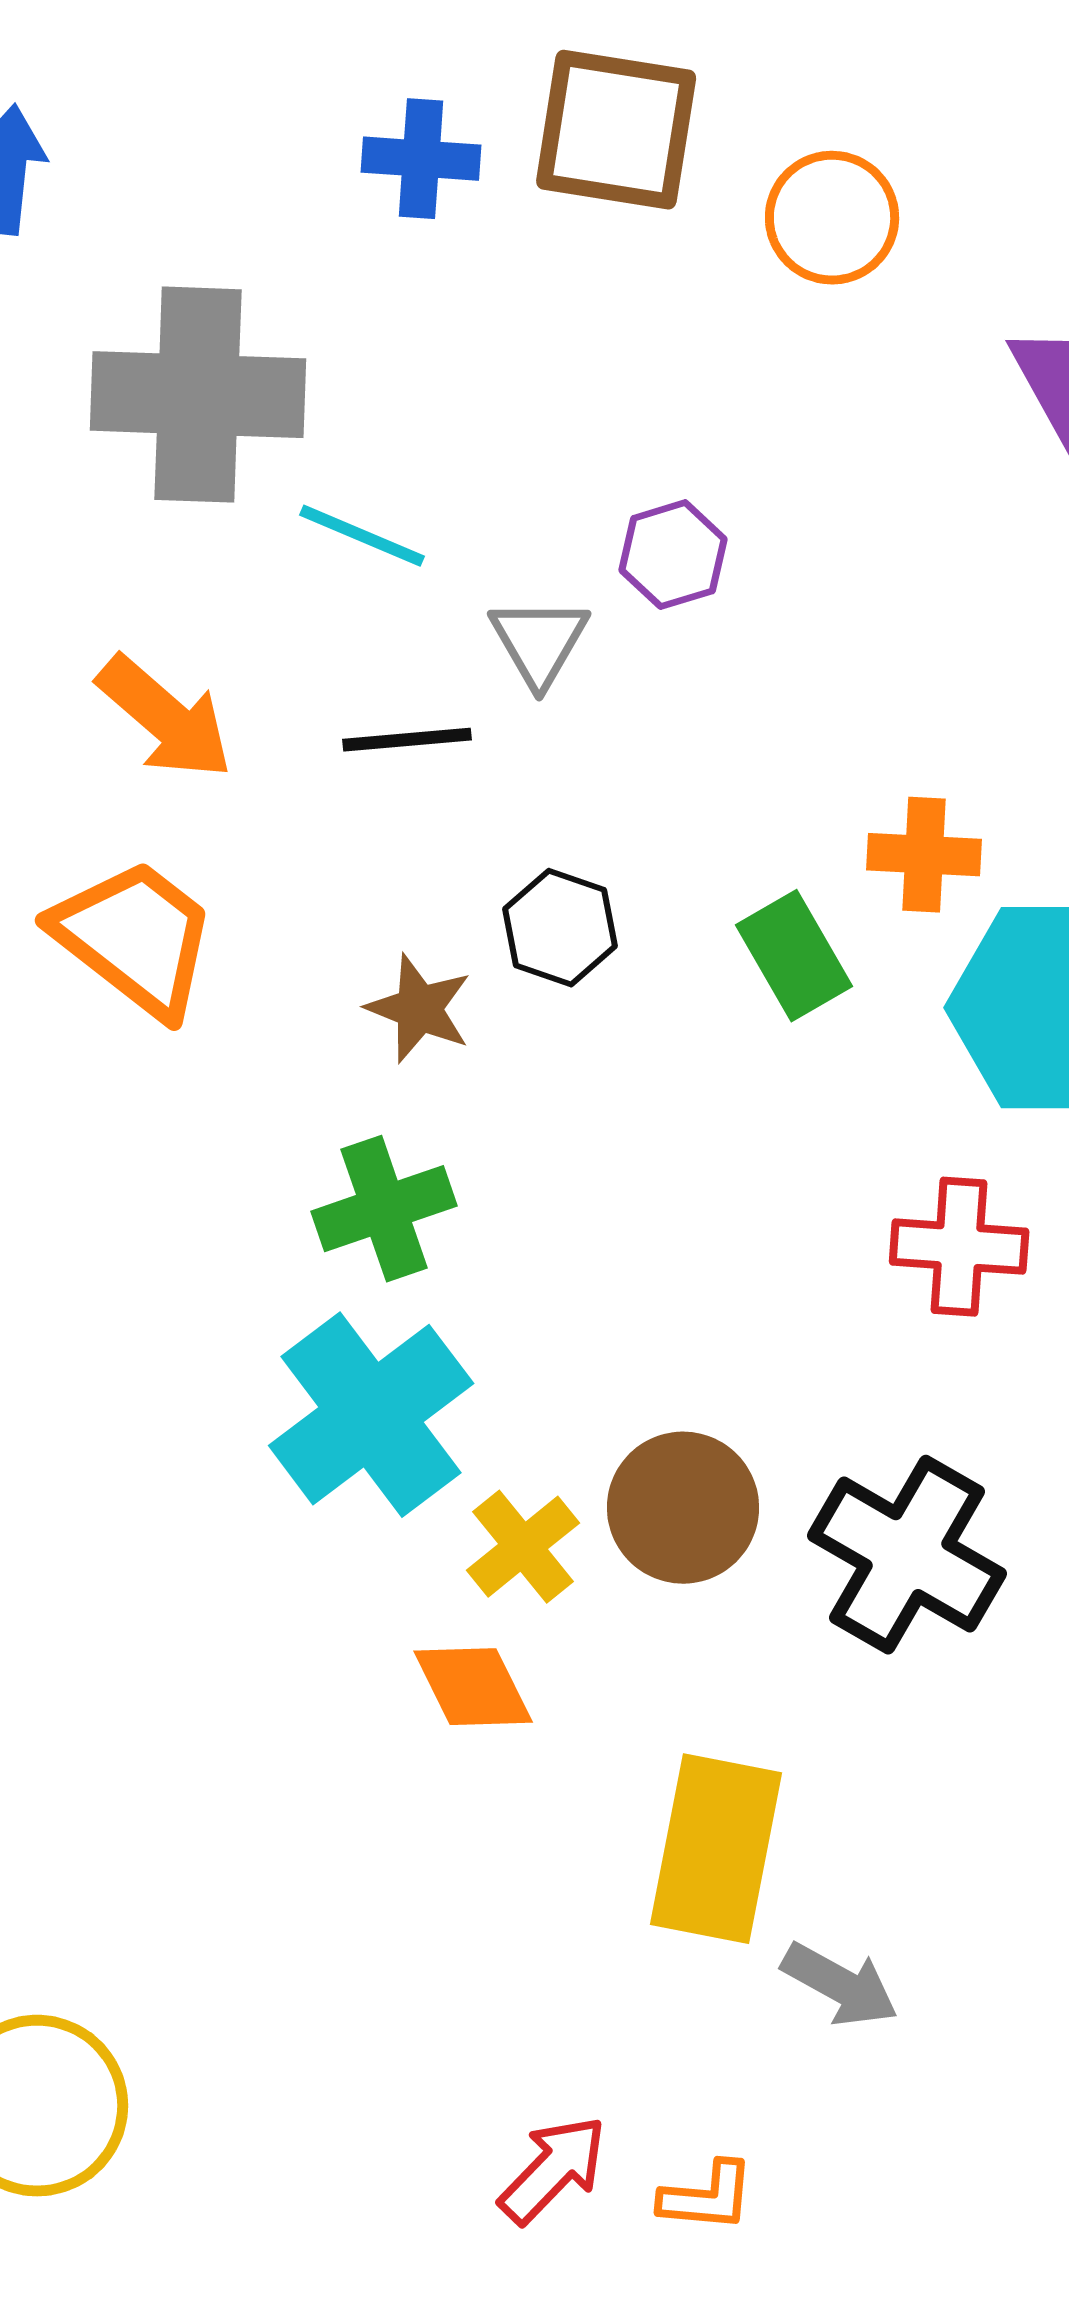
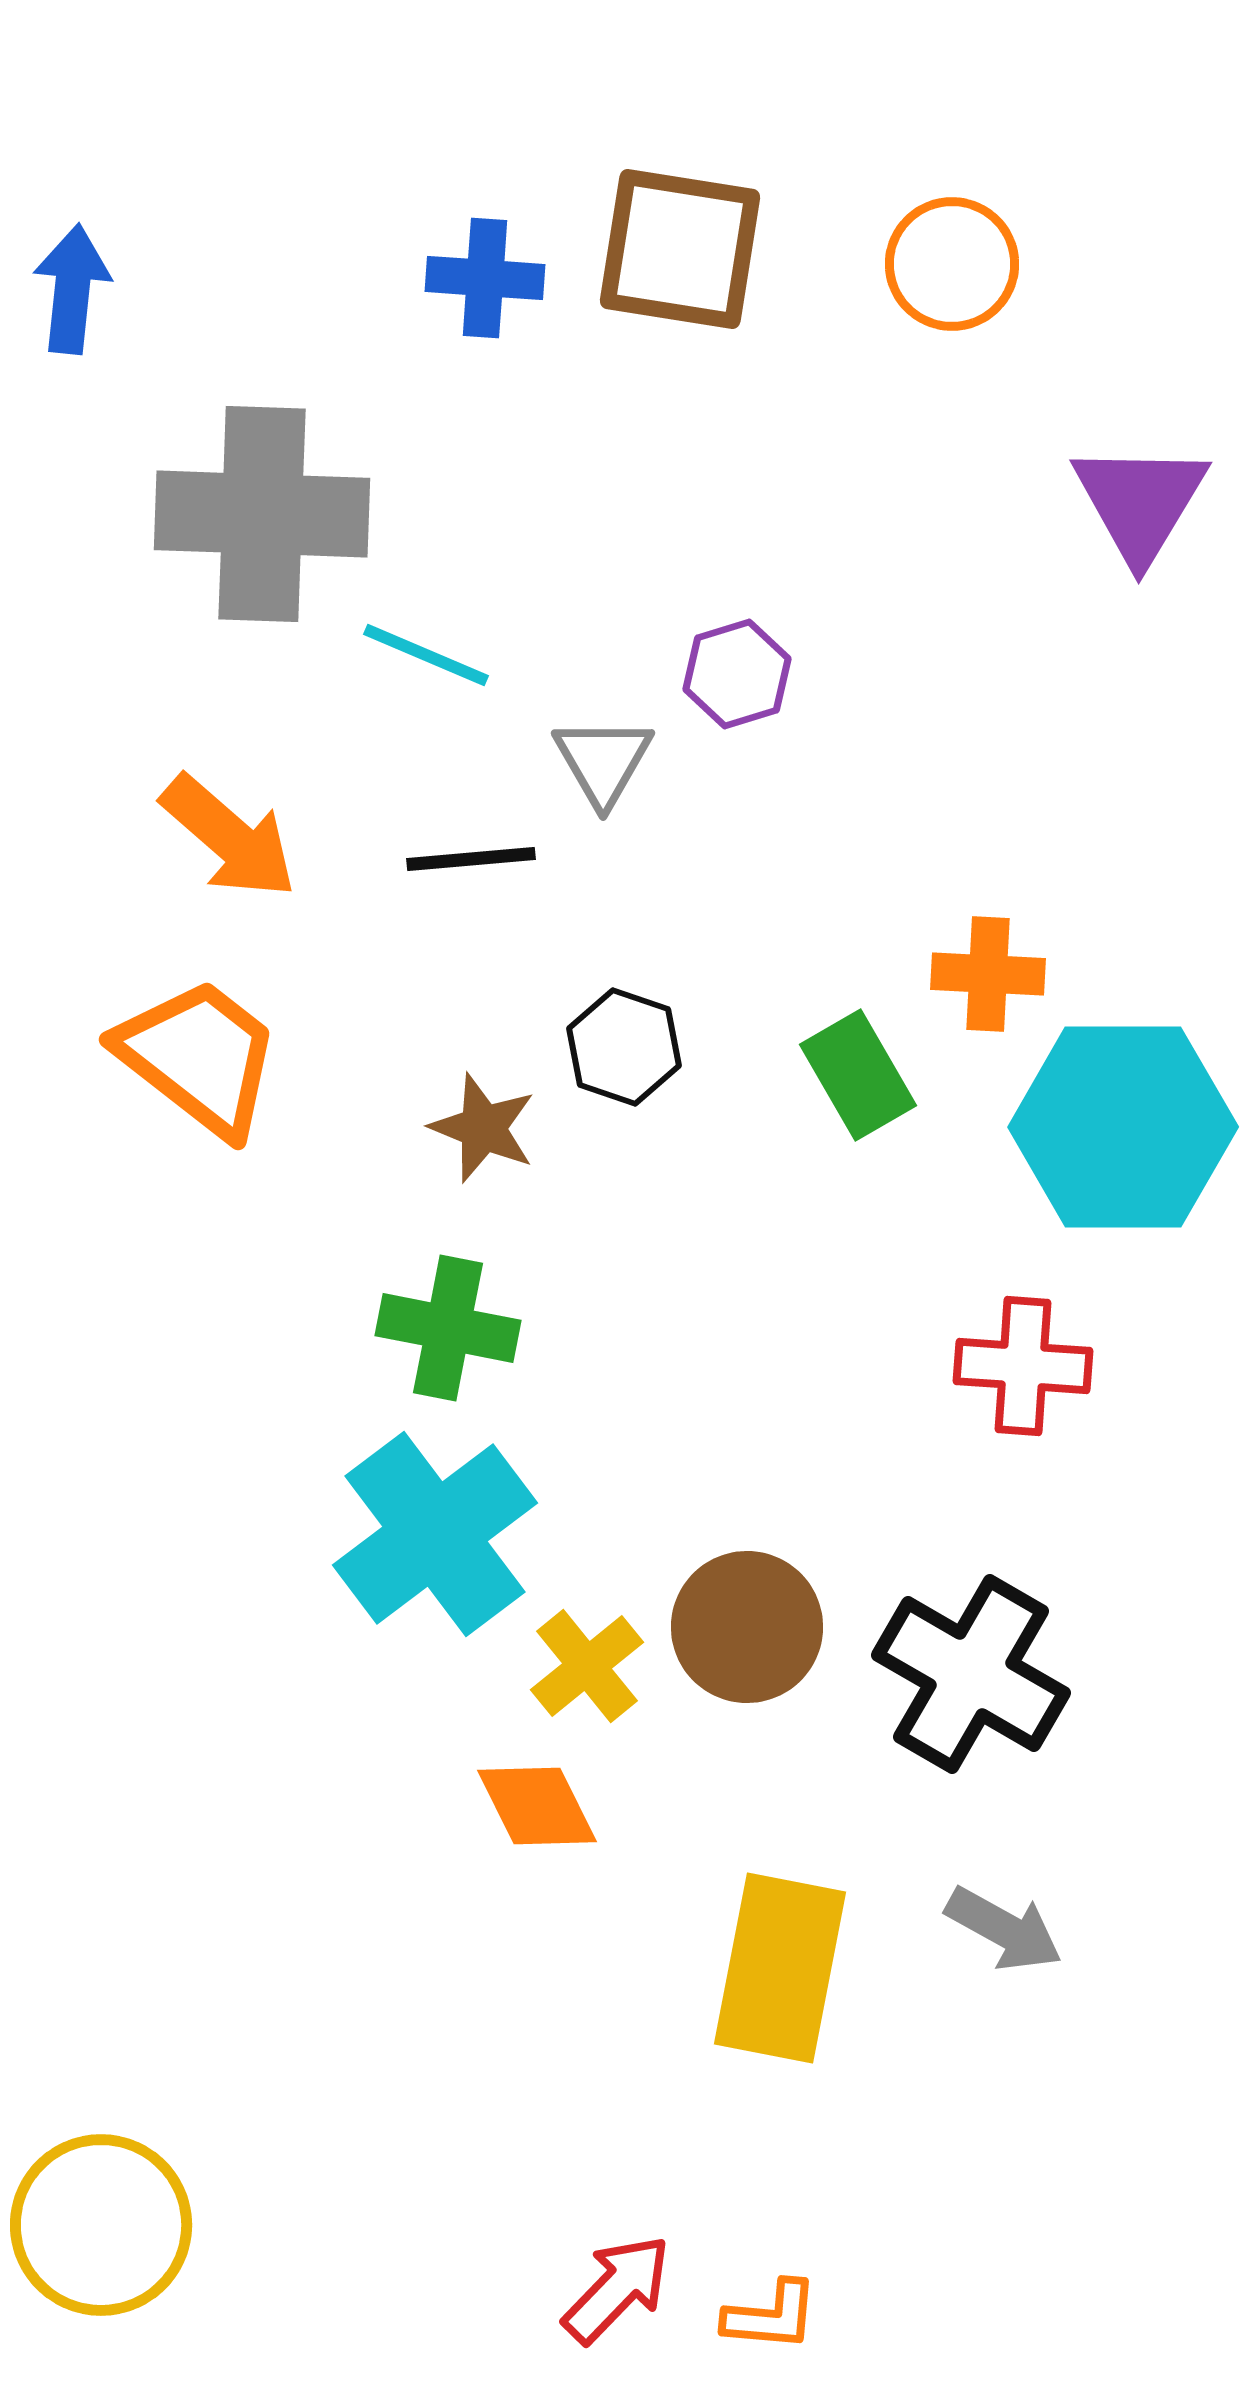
orange circle: (832, 218) -> (952, 264), moved
green cross: (384, 1209) -> (448, 1328), turned 30
gray arrow: (840, 1985) -> (1004, 1929), moved

